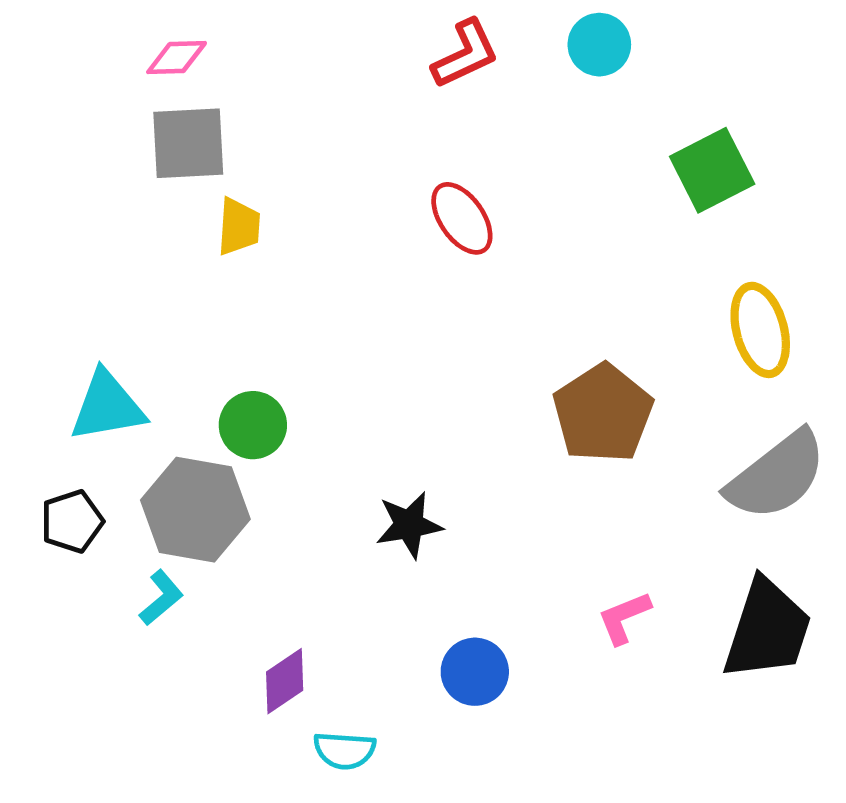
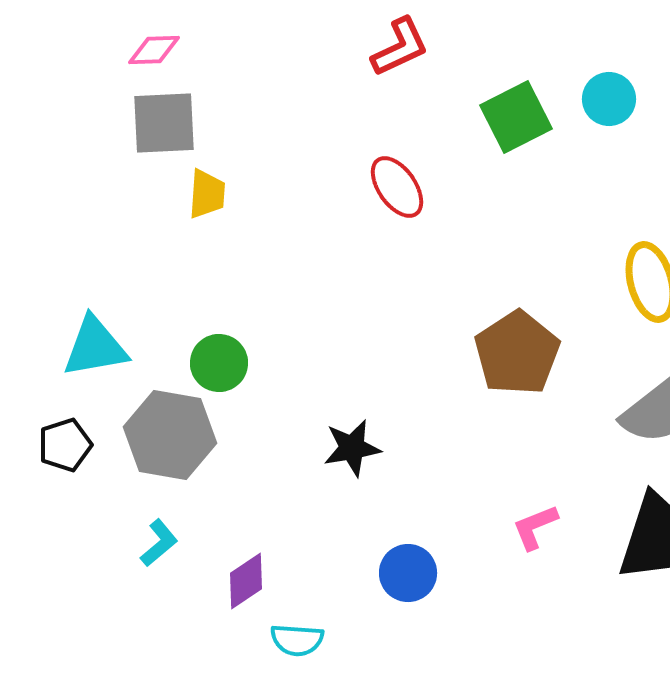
cyan circle: (599, 45) -> (609, 99), moved
green square: (712, 170) -> (516, 117), moved
cyan L-shape: (161, 598) -> (159, 543), moved

